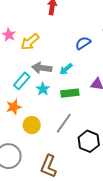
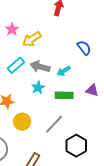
blue semicircle: (83, 43) -> (84, 48), turned 77
cyan rectangle: (22, 81) -> (16, 65), moved

